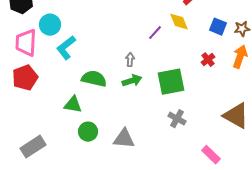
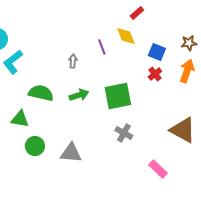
blue square: (218, 27) -> (157, 52), moved
purple line: (155, 33) -> (102, 47), turned -63
gray arrow: (130, 60) -> (73, 61), moved

